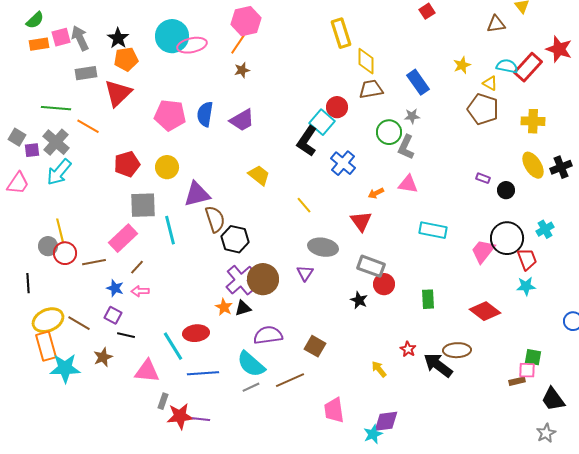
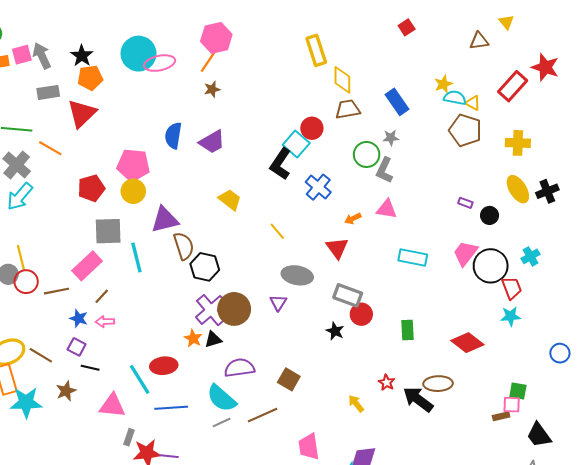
cyan semicircle: (507, 66) -> (455, 98), moved
pink pentagon: (170, 115) -> (133, 165), moved
pink trapezoid: (483, 251) -> (465, 253), moved

